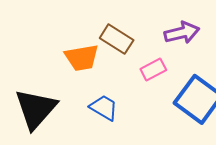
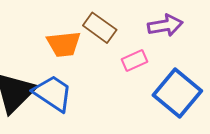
blue trapezoid: (104, 108) -> (53, 93), moved, size x1.4

